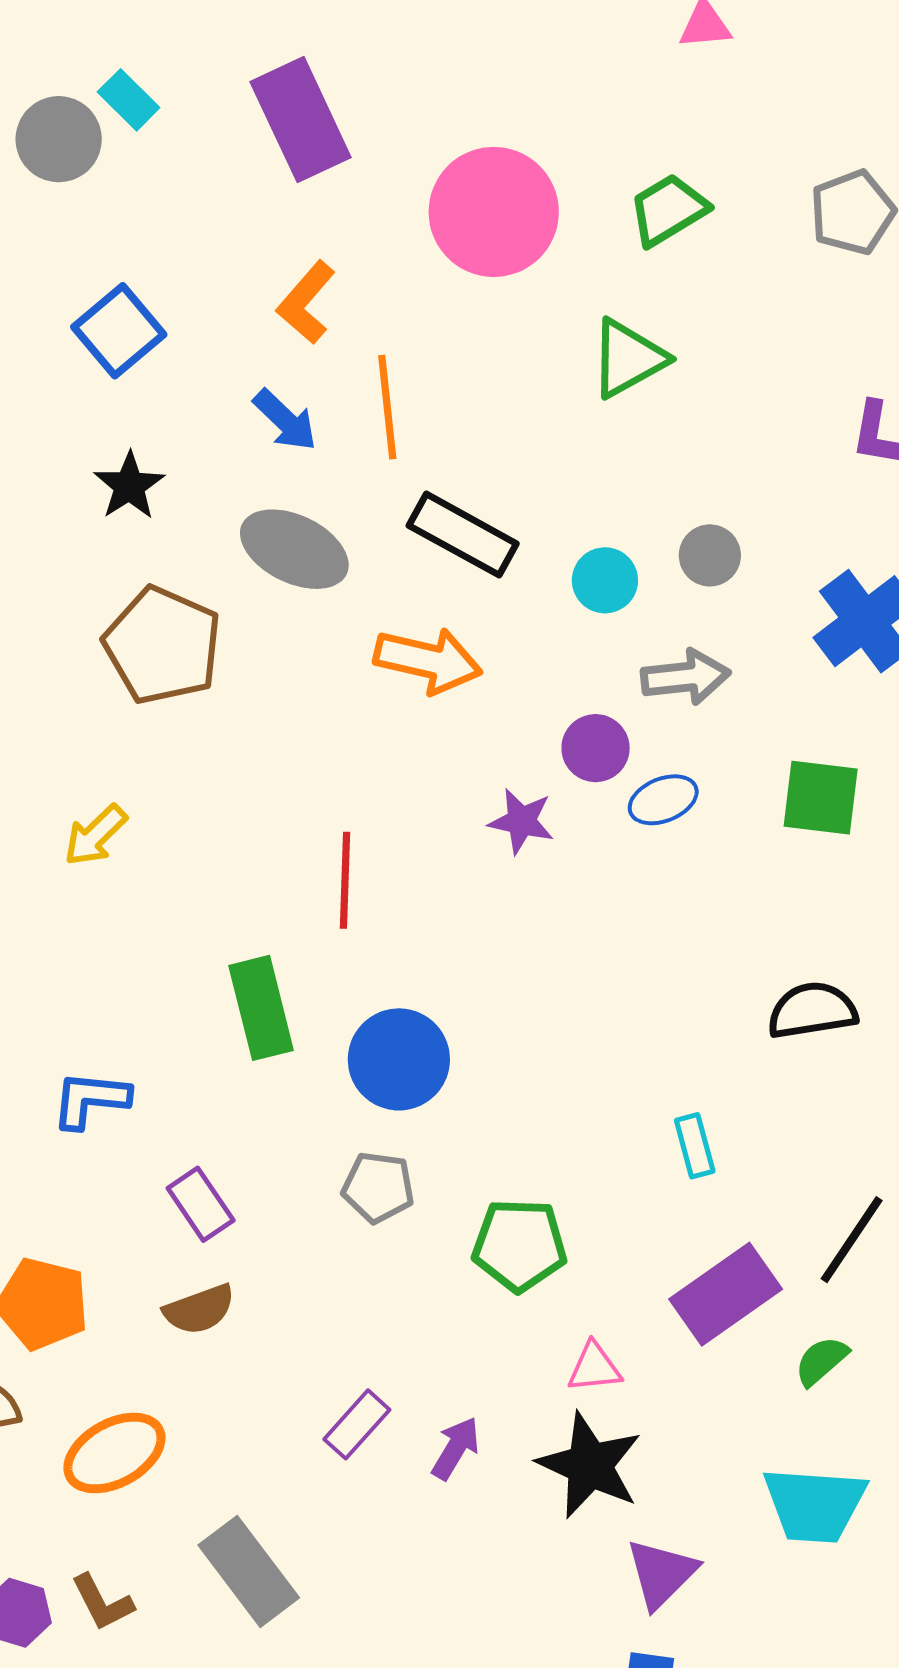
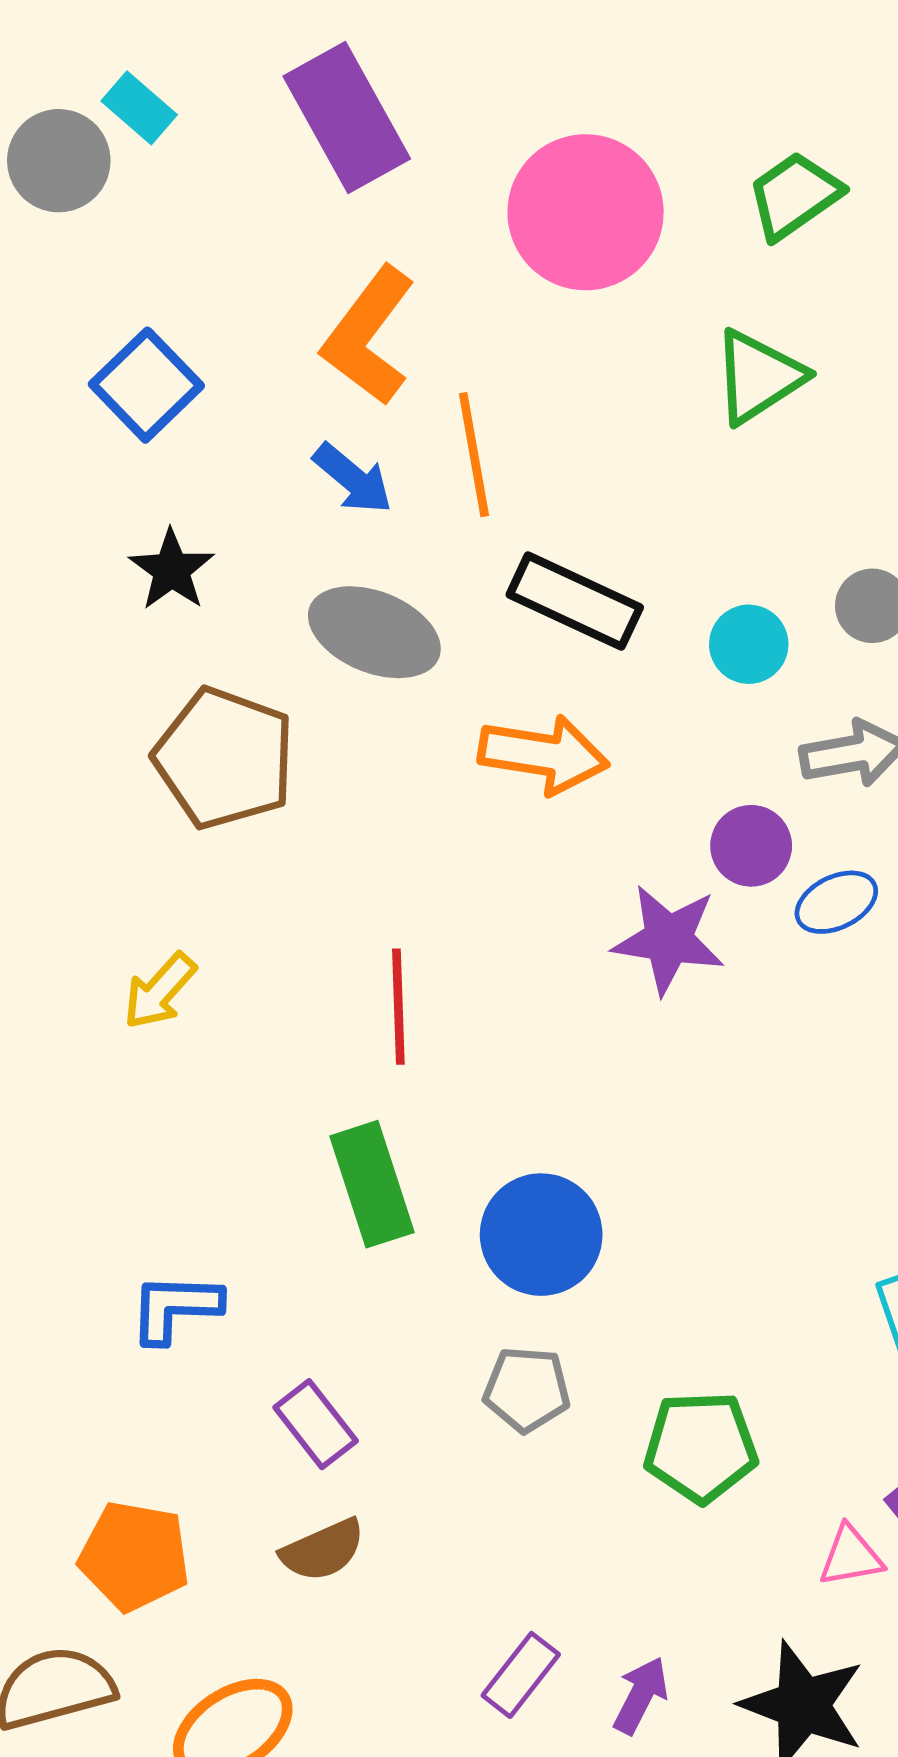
orange L-shape: (306, 302) -> (368, 336), size x1.4
purple star: (521, 821) -> (668, 939), size x1.4
red line: (345, 880) -> (398, 1007), moved
pink triangle: (594, 1367) -> (851, 1556), moved

